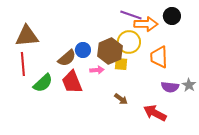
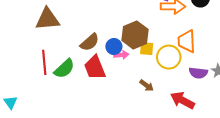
yellow circle: (129, 42) -> (169, 57), moved
blue circle: (83, 50) -> (114, 47), moved
red line: (23, 64) -> (44, 62), moved

